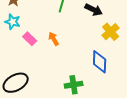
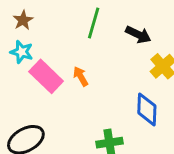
pink rectangle: (30, 39) -> (46, 76), size x1.6

